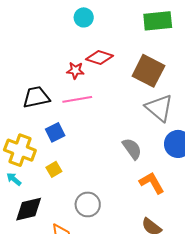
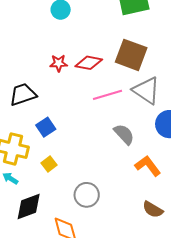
red diamond: (99, 58) -> (89, 63), moved
pink line: (77, 99) -> (107, 95), moved

